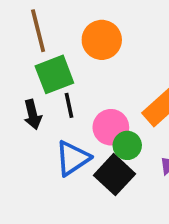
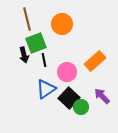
black arrow: (33, 114) -> (24, 55), moved
green circle: (127, 145) -> (81, 107), moved

